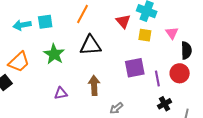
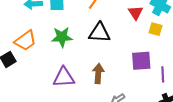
green star: (54, 54) -> (62, 37), turned 30
purple triangle: (61, 93) -> (64, 77), size x1.6

